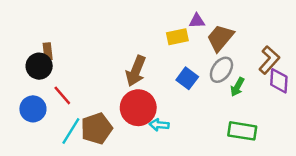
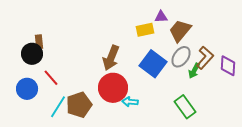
brown L-shape: (269, 60) -> (205, 58), moved
blue square: (187, 78) -> (153, 64), size x1.5
green rectangle: (242, 131) -> (185, 107), moved, turned 45

